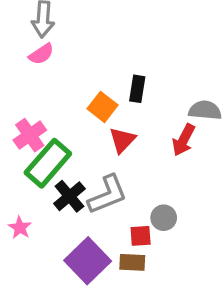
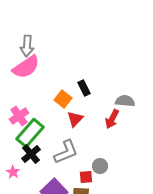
pink semicircle: (41, 54) -> (26, 67), size x1.8
black rectangle: (137, 89) -> (84, 88), turned -35
black cross: (69, 196) -> (31, 154), moved

